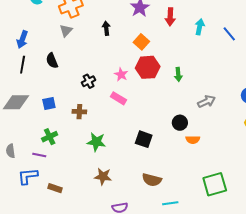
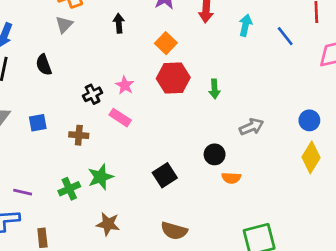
pink star: (121, 74) -> (125, 85), moved
pink rectangle: (118, 98) -> (120, 118), moved
green cross: (50, 137) -> (69, 189), moved
black square: (144, 139) -> (165, 175), turned 36
green star: (96, 142) -> (100, 177), turned -30
brown rectangle: (55, 188) -> (42, 238), turned 64

